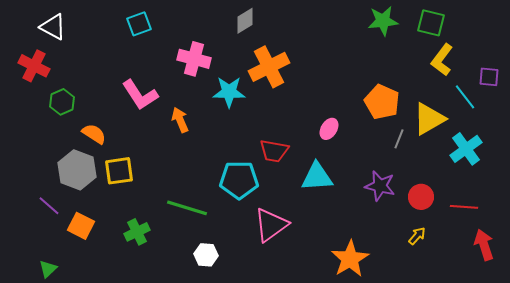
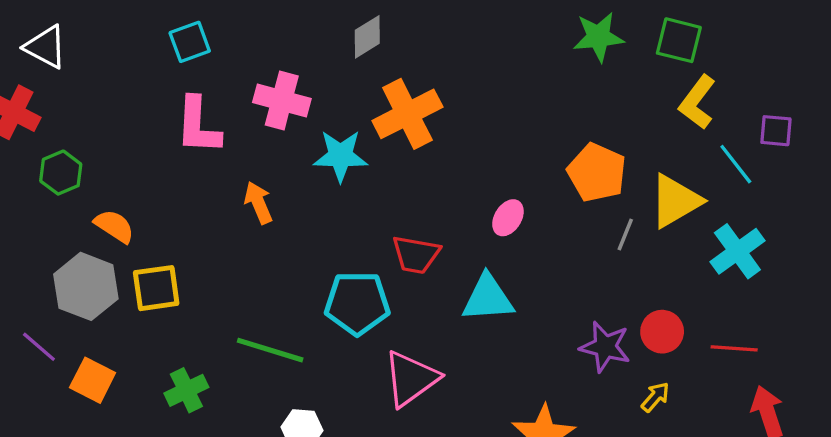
pink L-shape: (140, 95) -> (198, 126), moved, turned 36
purple star: (380, 186) -> (605, 347), moved

